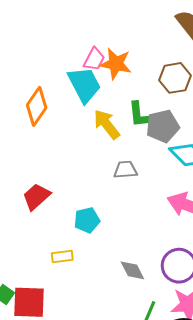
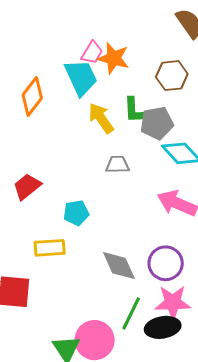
yellow rectangle: (62, 257) -> (50, 248), size x1.4
gray diamond: (132, 270) -> (119, 266), size x1.4

